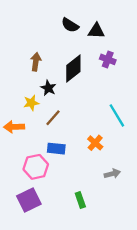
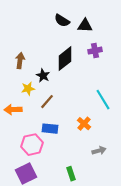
purple cross: (108, 59) -> (95, 51), turned -32
brown arrow: (36, 62) -> (20, 61), moved

